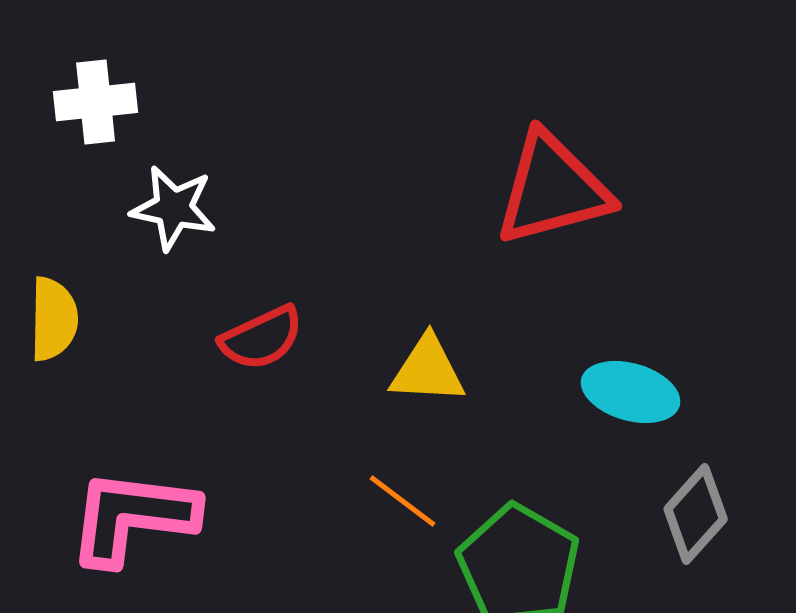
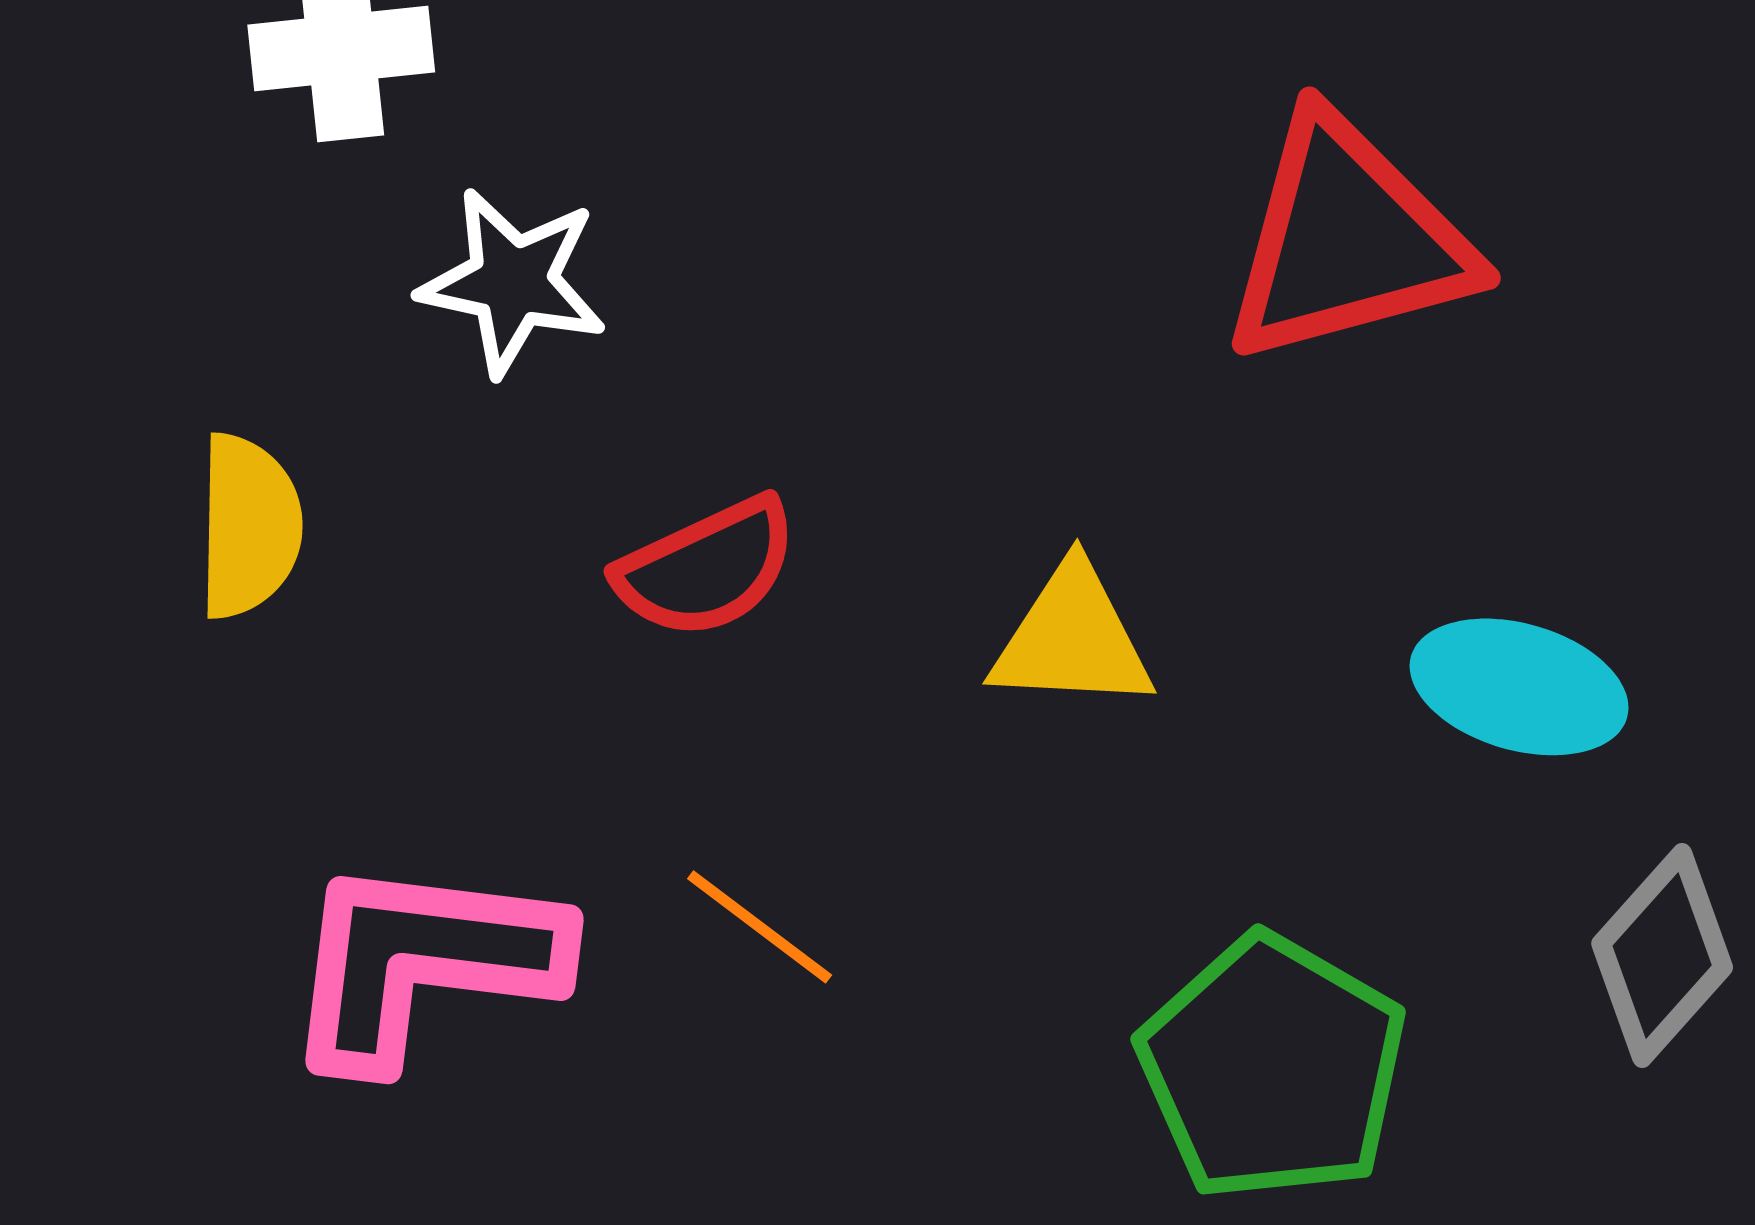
orange line: (403, 501) -> (760, 927), moved

